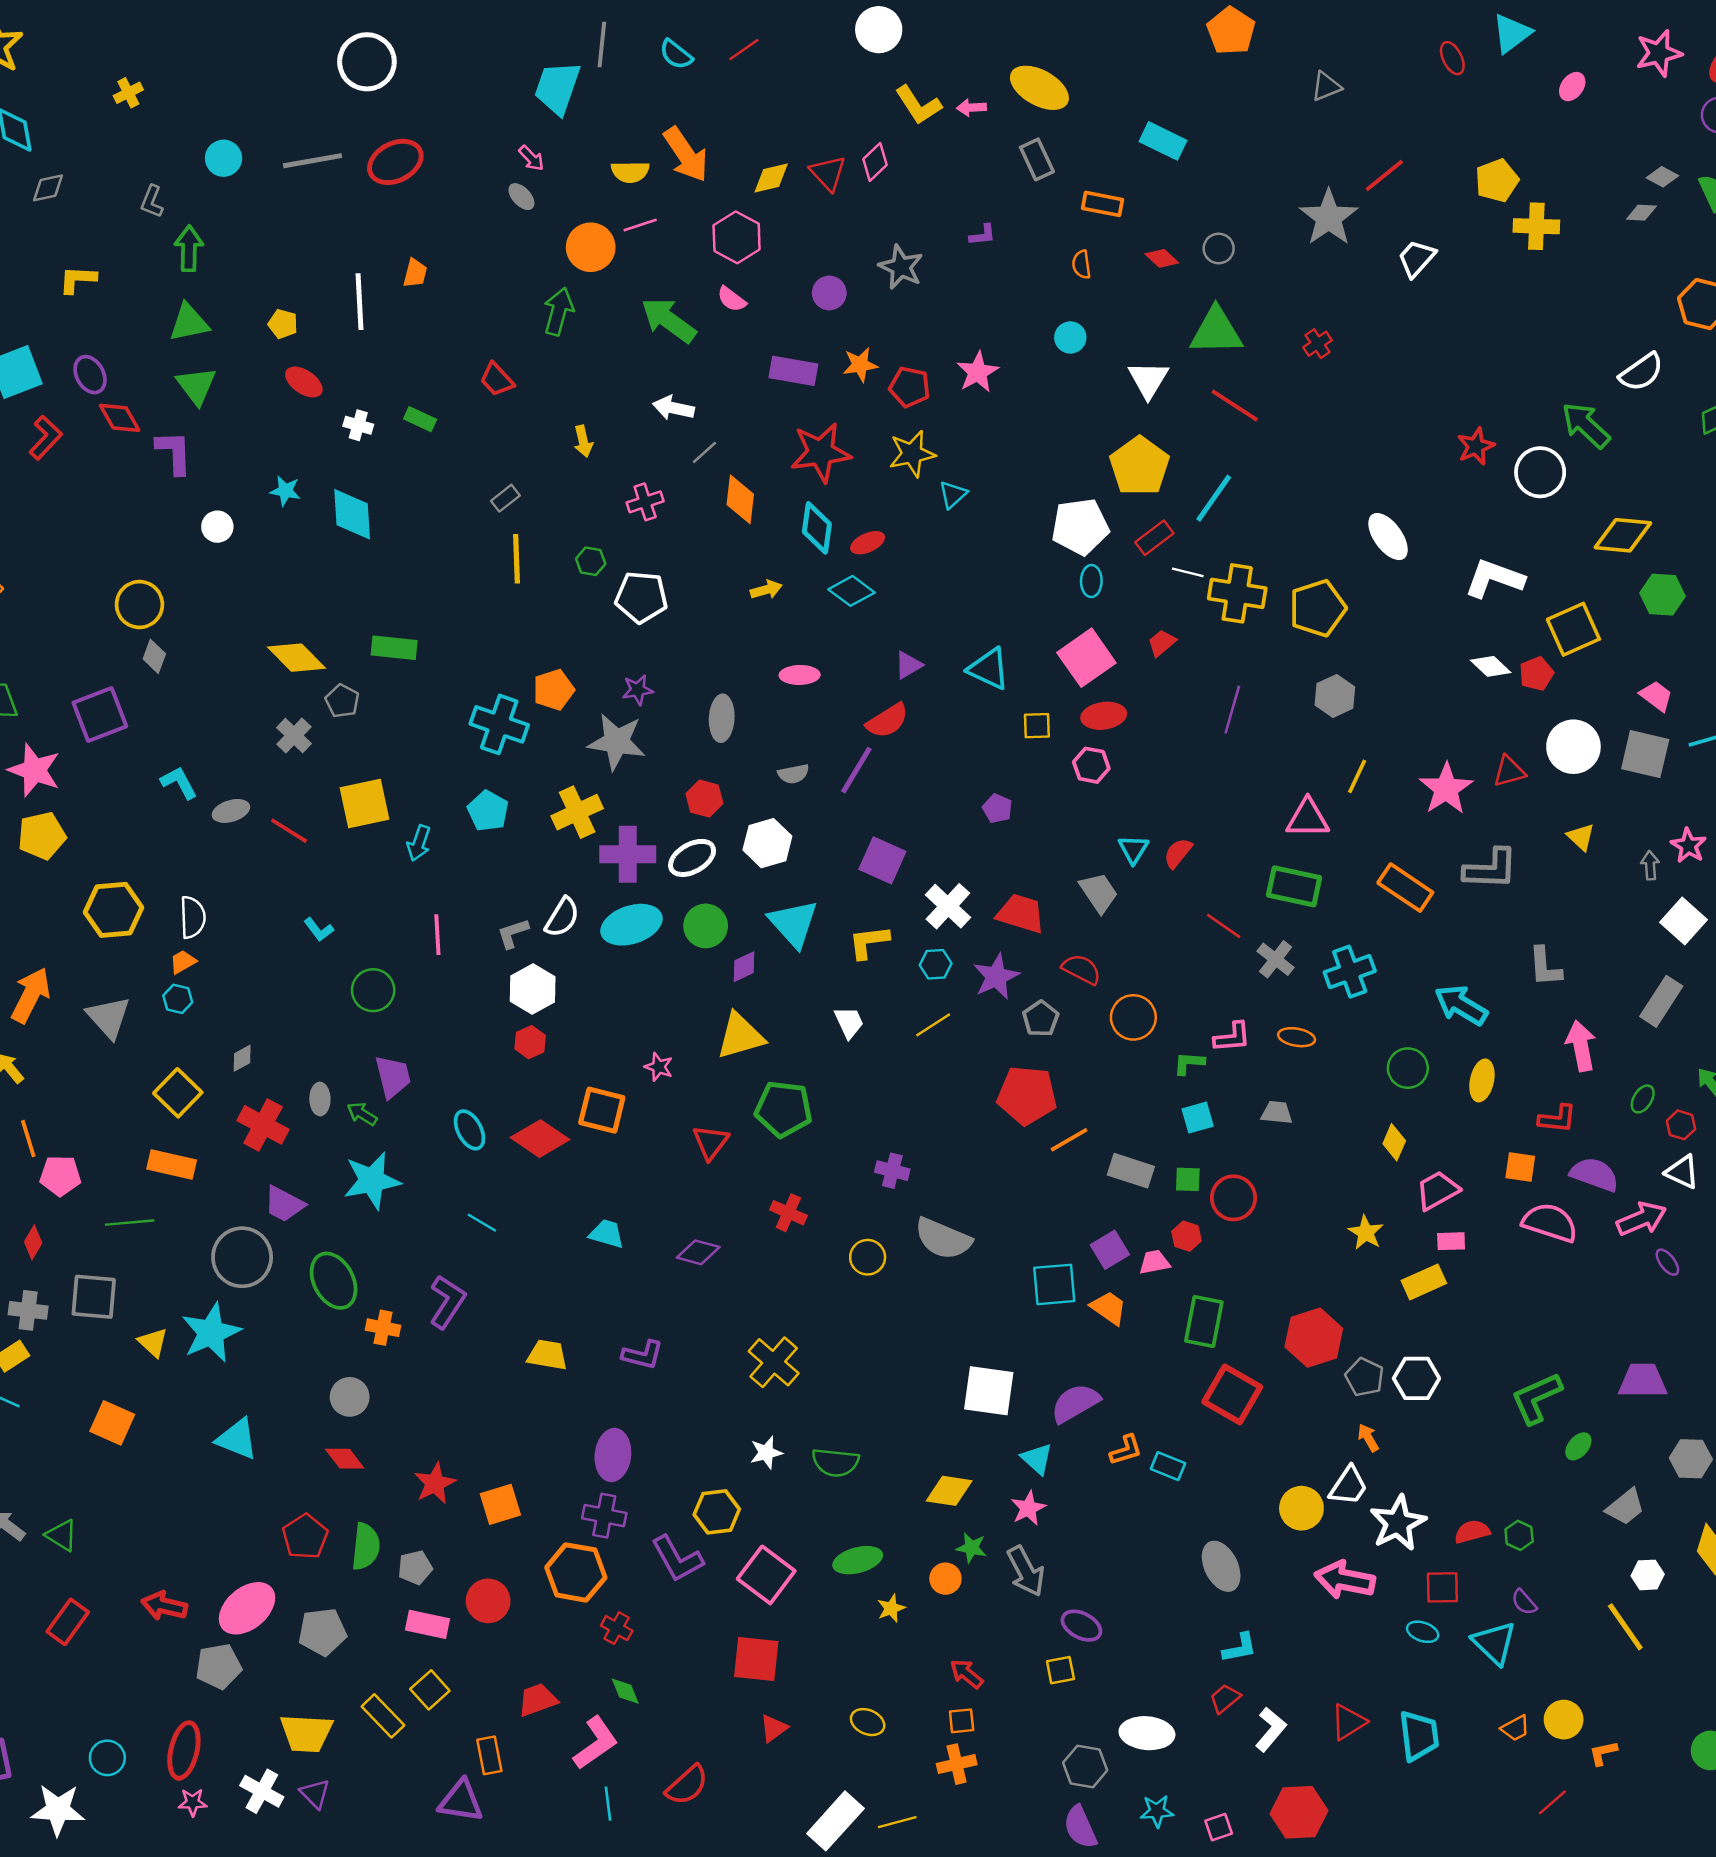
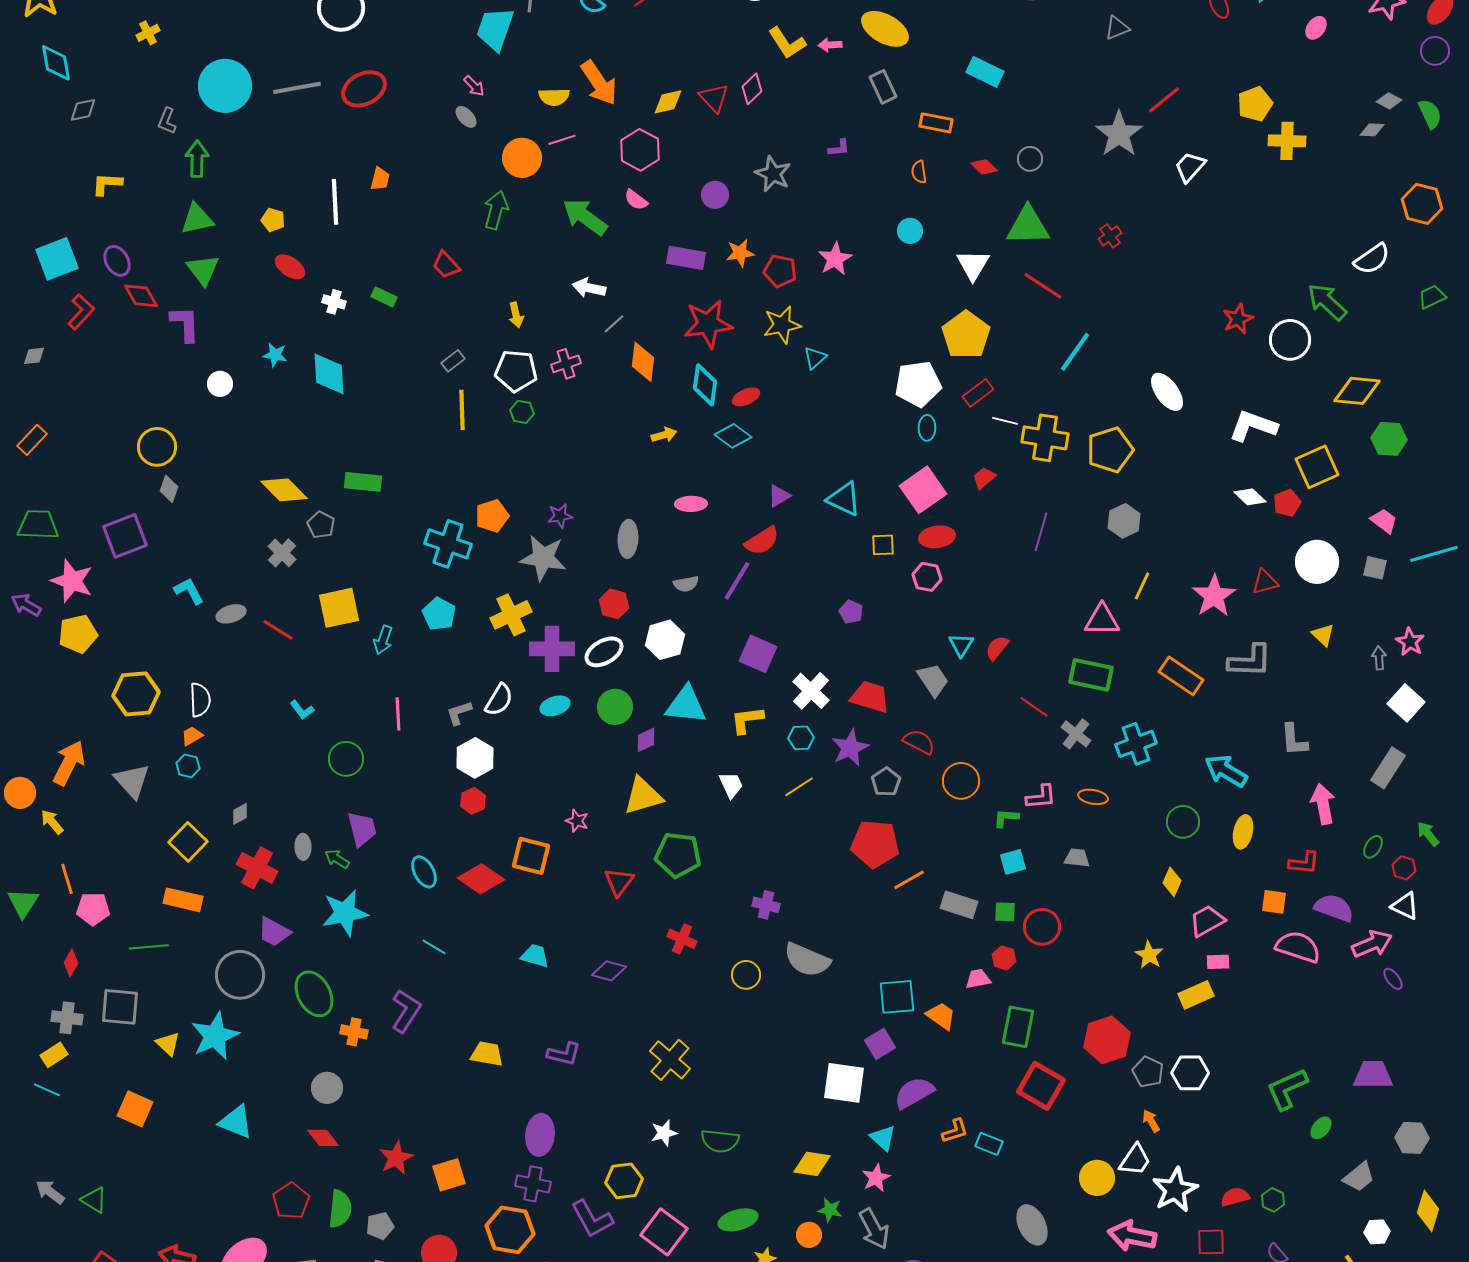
cyan circle: (224, 158) -> (225, 86), size x1.8
cyan line: (1214, 498) -> (1075, 352), moved
white pentagon: (641, 597) -> (516, 371), moved
gray square: (1645, 754) -> (1375, 568), size x0.6
cyan triangle: (793, 923) -> (686, 705), turned -42
cyan ellipse: (631, 925) -> (555, 706), size x0.6
purple square: (1110, 1250) -> (880, 1044), moved

